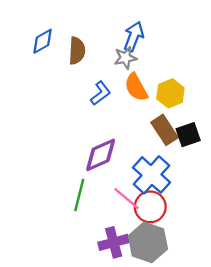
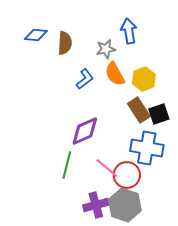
blue arrow: (134, 36) -> (129, 31), moved, turned -30
blue diamond: (43, 41) -> (36, 35), turned 35
blue cross: (151, 175) -> (147, 148), moved, turned -32

